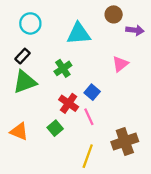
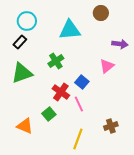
purple arrow: (135, 30) -> (120, 44), moved
black rectangle: (22, 56) -> (20, 42), moved
pink triangle: (120, 64) -> (107, 66), moved
orange triangle: (19, 131) -> (25, 126), moved
brown cross: (125, 142) -> (111, 126), size x0.6

